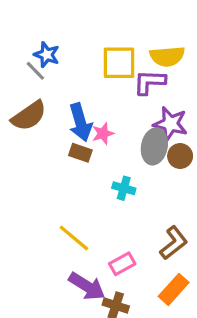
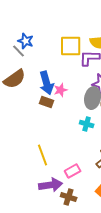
cyan cross: (124, 188) -> (87, 124), moved
yellow line: (74, 238) -> (43, 155), turned 30
purple arrow: (87, 286) -> (51, 185), turned -40

